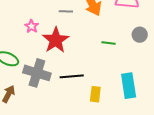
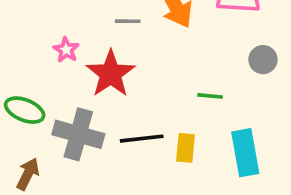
green line: (109, 43) -> (210, 96), moved
yellow rectangle: (95, 94) -> (186, 148), moved

